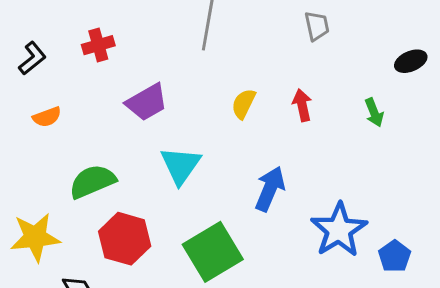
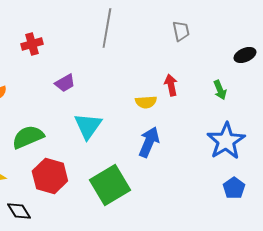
purple trapezoid: (147, 102) -> (65, 83), size x0.7
yellow semicircle: (244, 104) -> (146, 102), moved, turned -120
blue star: (339, 230) -> (226, 141), moved

